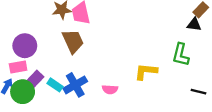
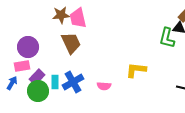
green L-shape: (181, 55) -> (167, 38), moved
cyan rectangle: (55, 85) -> (55, 82), turned 56
green circle: (23, 92) -> (38, 91), moved

